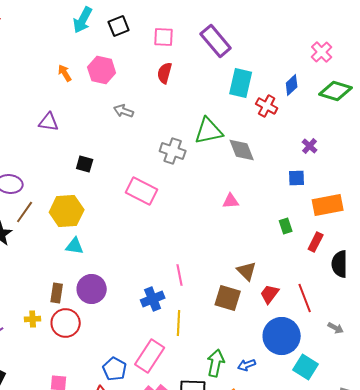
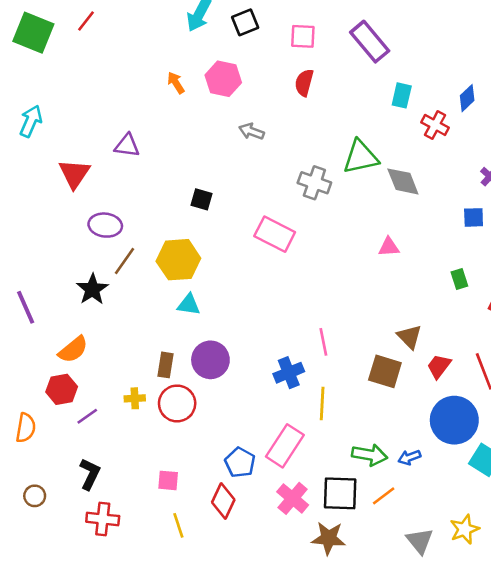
cyan rectangle: (241, 83) -> (402, 95), size x0.7
purple triangle: (49, 122) -> (127, 146), moved
green arrow: (216, 363) -> (370, 455), turned 88

